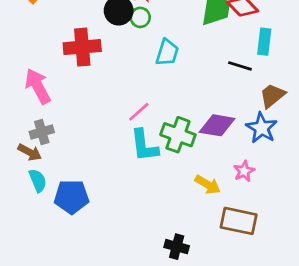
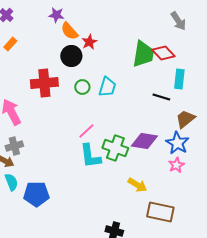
green circle: (140, 17) -> (82, 87), moved
pink star: (244, 171) -> (176, 165), moved

